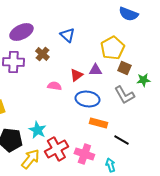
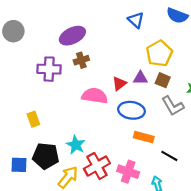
purple ellipse: (21, 32) -> (72, 36), moved
blue triangle: (67, 35) -> (136, 20), moved
brown cross: (42, 54) -> (81, 60), turned 32
brown square: (124, 68) -> (163, 80), moved
pink semicircle: (54, 86) -> (95, 96), size x1.6

